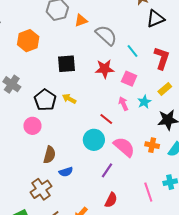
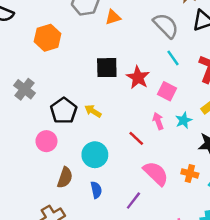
gray semicircle: (106, 35) -> (166, 26), moved
black square: (67, 64) -> (107, 68), moved
red star: (105, 69) -> (138, 77), turned 30
cyan circle: (94, 140) -> (95, 155), moved
blue semicircle: (66, 172) -> (96, 190), moved, turned -88

